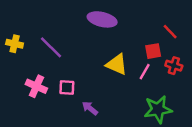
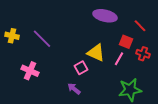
purple ellipse: (102, 19) -> (105, 16), moved
red square: (153, 51) -> (126, 42), turned 32
pink square: (67, 88) -> (81, 68), moved, turned -32

